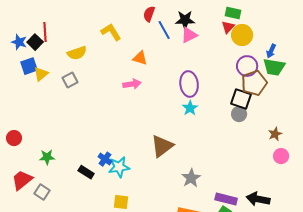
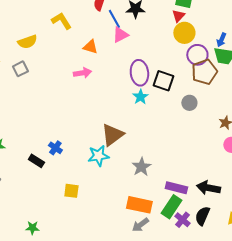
pink triangle: (189, 35) -> (120, 35), moved
yellow circle: (242, 35) -> (184, 33), moved
black square: (241, 99) -> (163, 81), moved
cyan star: (119, 167) -> (98, 156), moved

